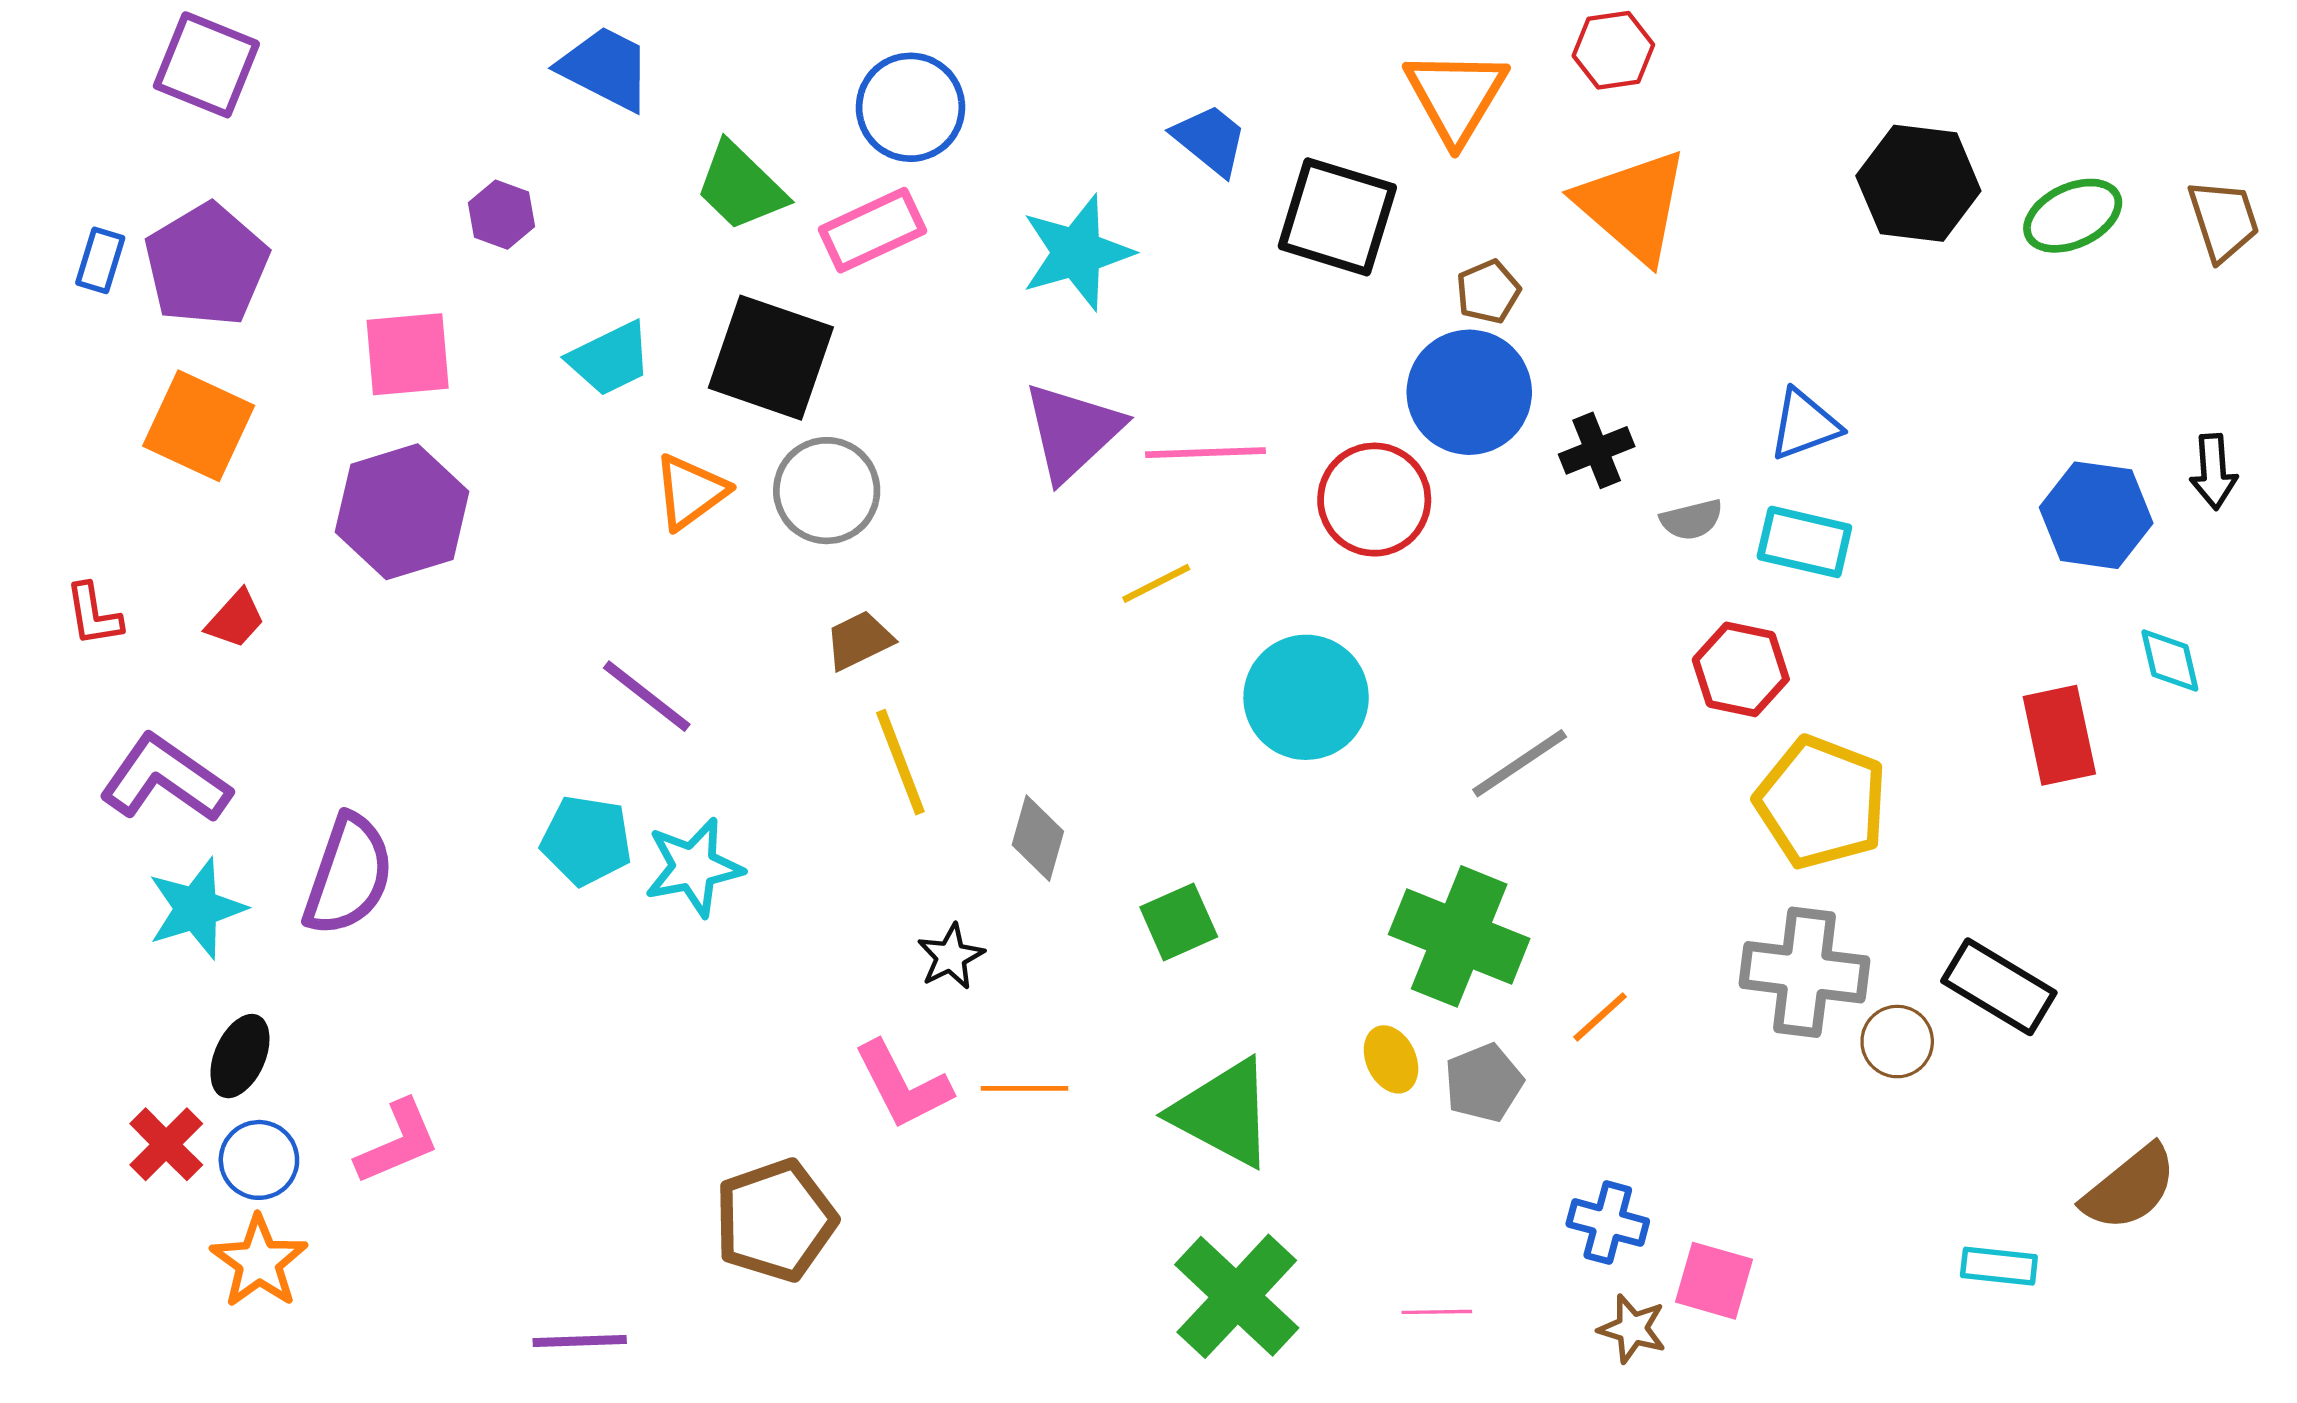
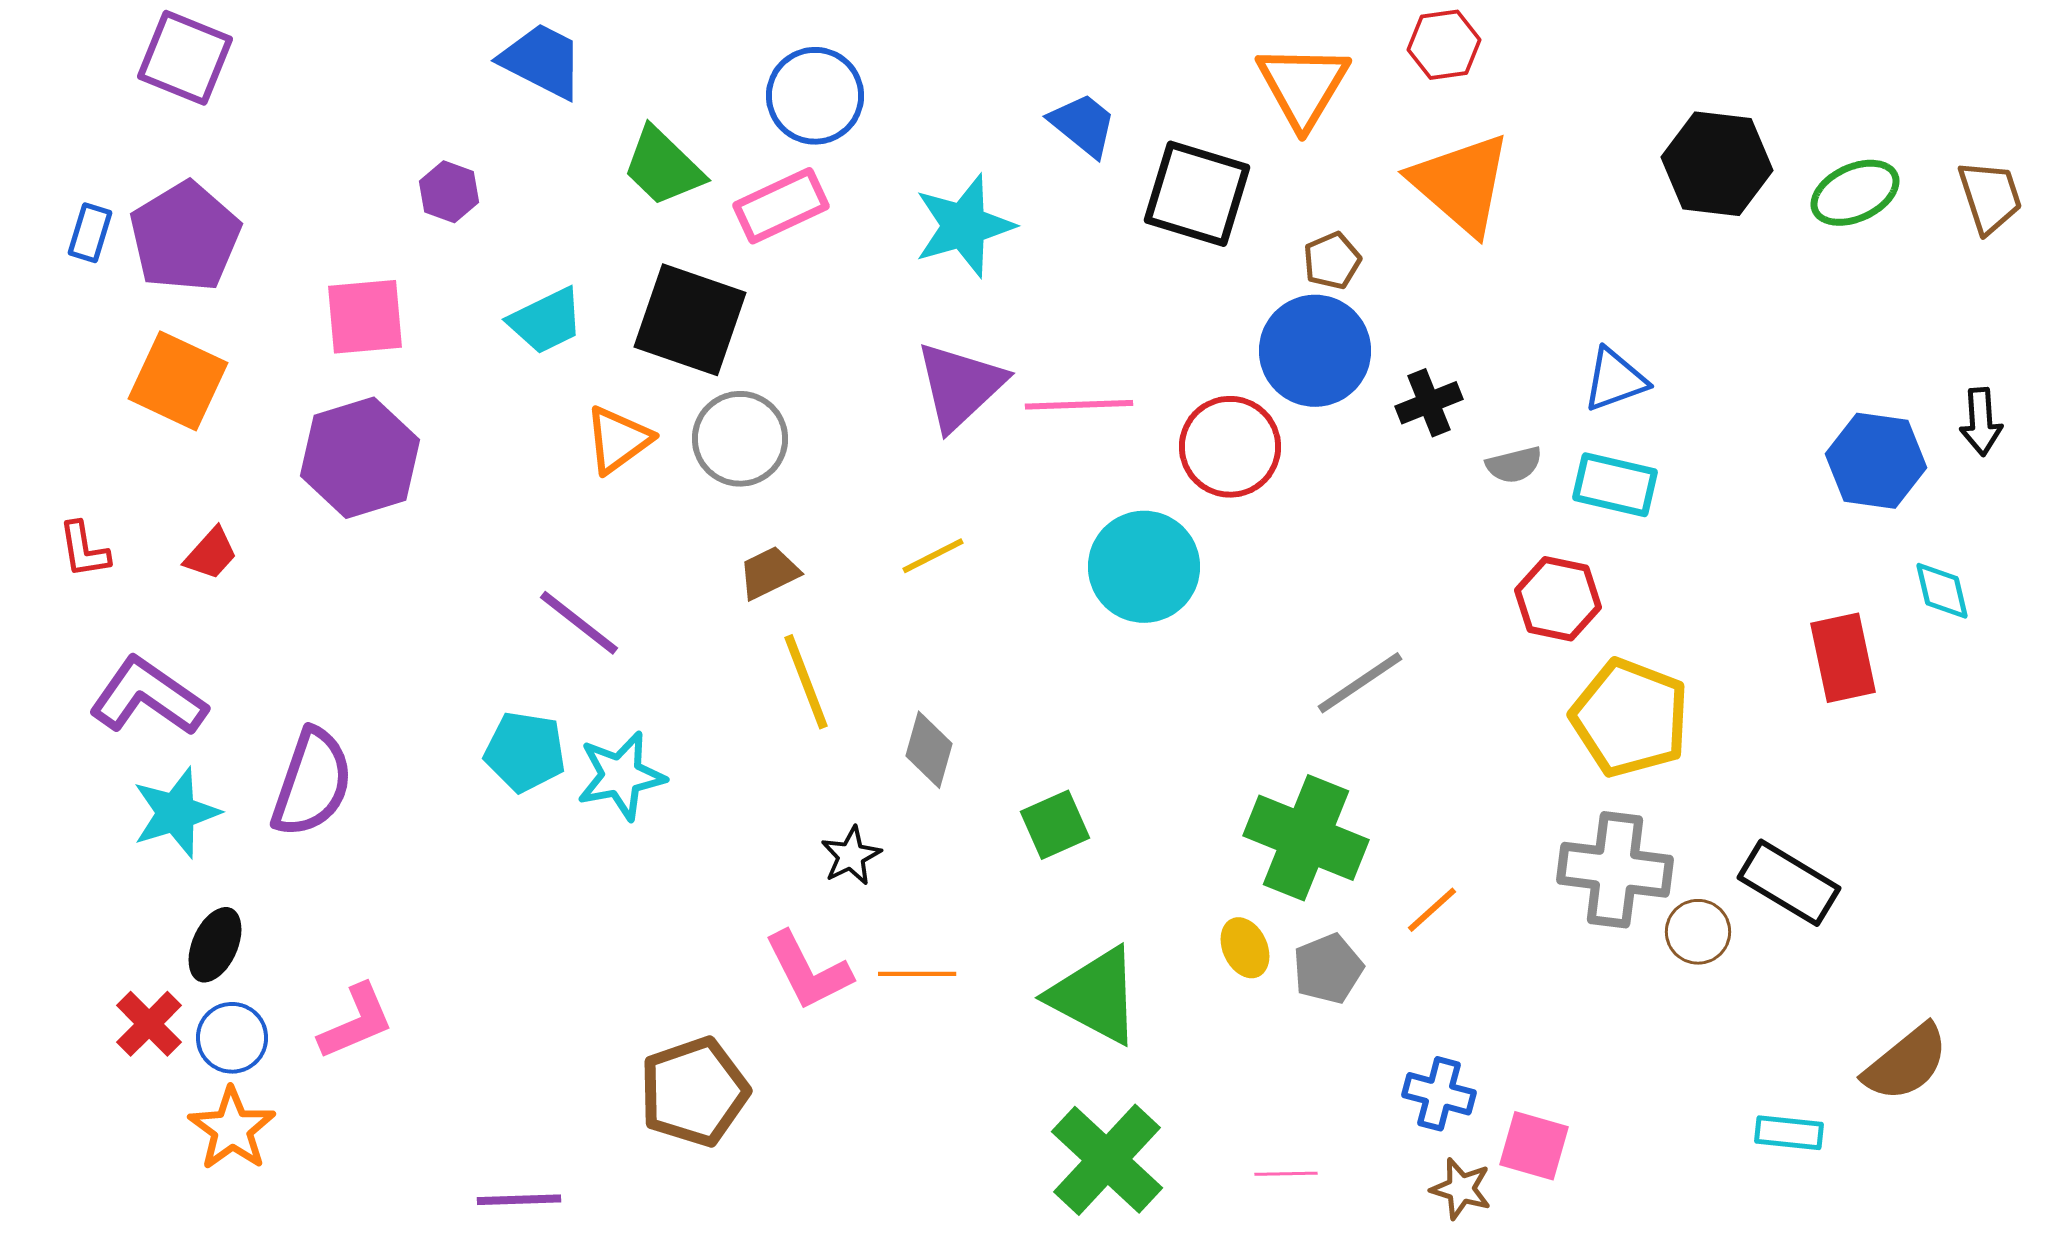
yellow line: (1156, 583) -> (933, 556), moved
cyan circle: (1306, 697) -> (1144, 567), moved

